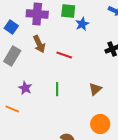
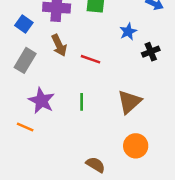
blue star: (82, 24) -> (128, 32), moved
purple star: (25, 88) -> (41, 101), size x1.5
brown triangle: (95, 89) -> (129, 102), size x1.5

